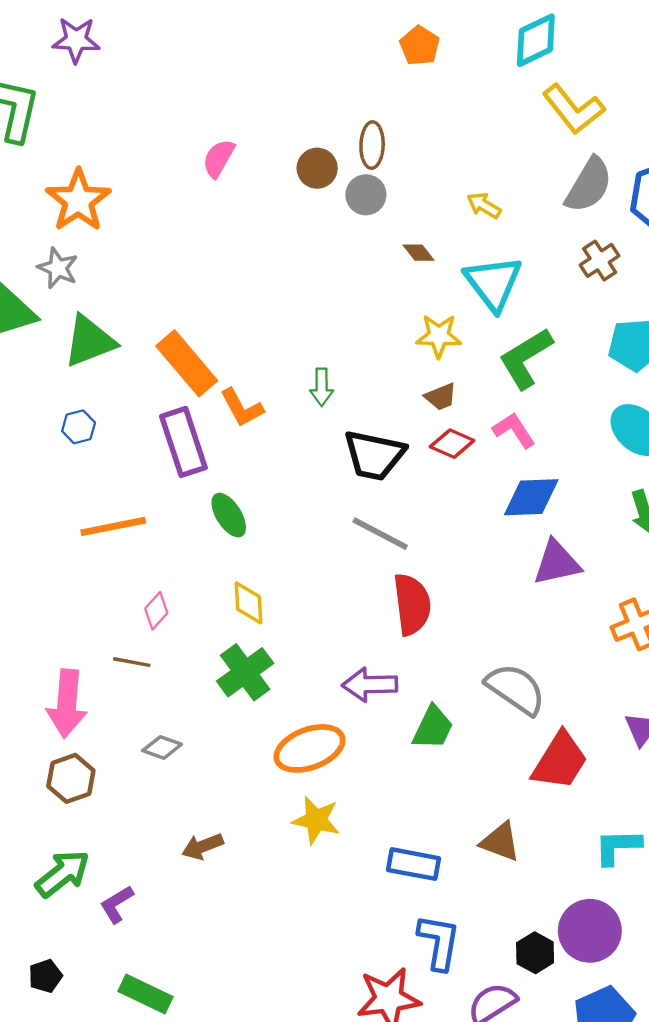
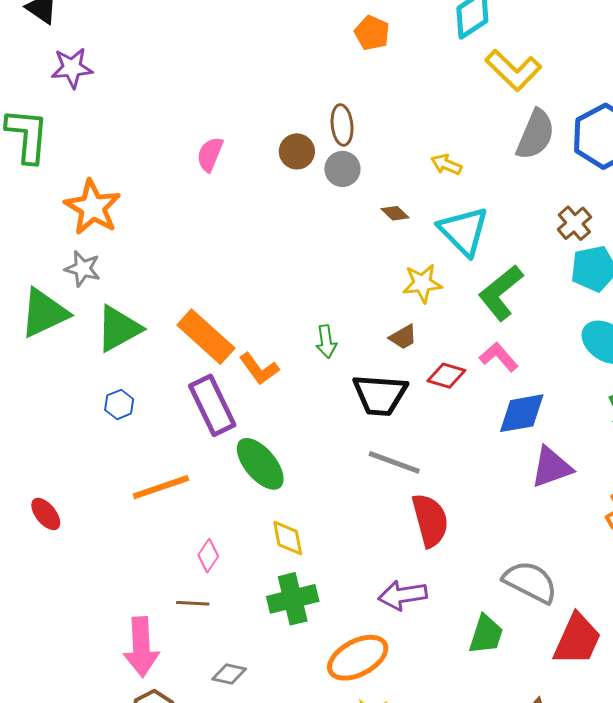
brown cross: (600, 260) -> (574, 223), moved
brown trapezoid: (441, 397) -> (403, 337), moved
green ellipse: (229, 515) -> (260, 464), size x1.4
green cross: (245, 672) -> (293, 599), turned 30
green trapezoid: (433, 728) -> (486, 634), moved

